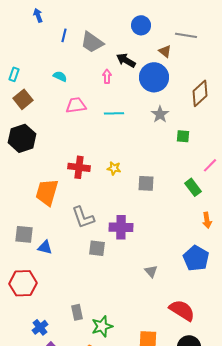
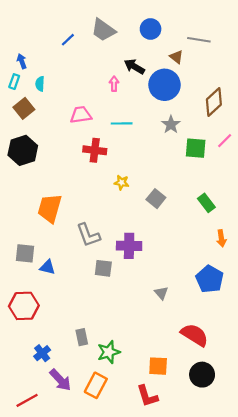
blue arrow: (38, 15) -> (22, 61), moved
blue line: (64, 35) -> (68, 40), turned 32
gray trapezoid: (92, 42) -> (103, 30), moved
cyan semicircle: (60, 76) -> (40, 84), moved, turned -112
green square: (183, 136) -> (196, 148), size x1.5
pink line: (210, 165) -> (225, 141), moved
red cross: (79, 167) -> (95, 150), moved
gray square: (146, 183) -> (156, 199), turned 36

